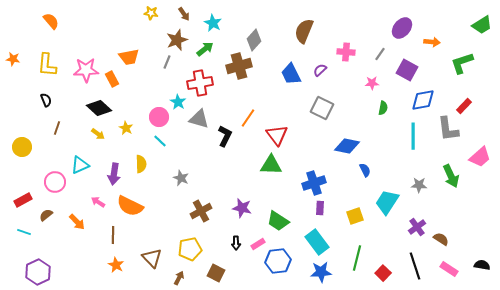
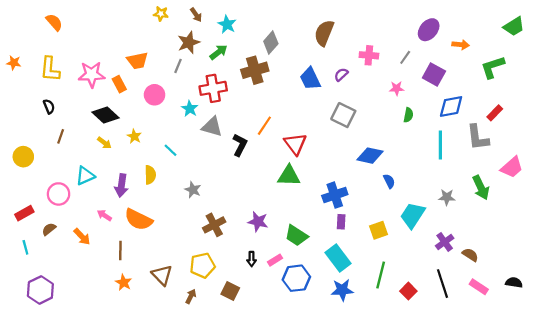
pink circle: (159, 117) -> (155, 95), moved
cyan line: (24, 232) -> (25, 247), turned 56

